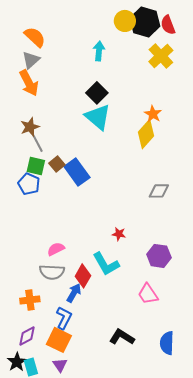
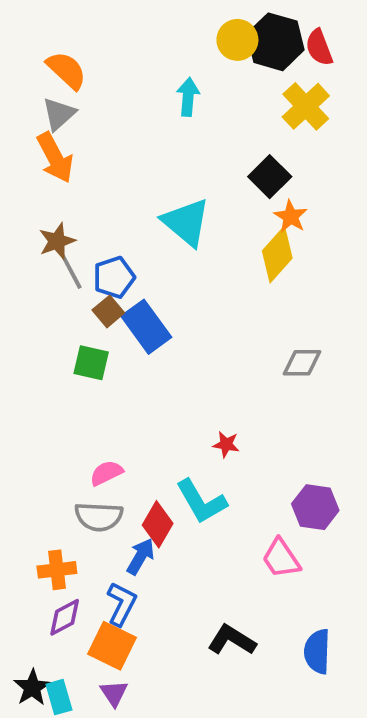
black square: (97, 93) -> (270, 177), moved
green square: (36, 166) -> (91, 363), moved
blue pentagon: (29, 184) -> (114, 277), moved, turned 30
purple hexagon: (159, 256) -> (315, 507), moved
purple diamond: (27, 336) -> (65, 617), moved

